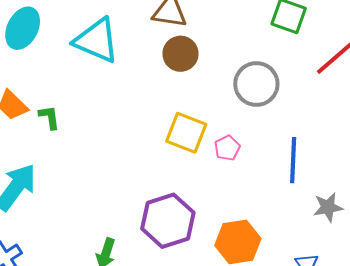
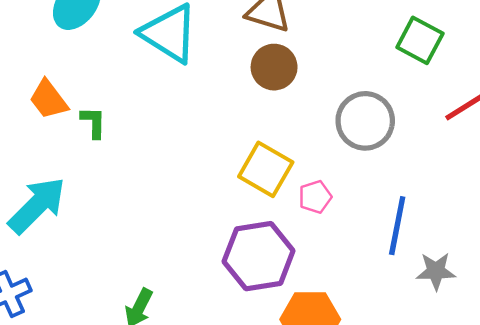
gray star: (328, 207) -> (436, 271), moved
purple hexagon: (168, 221) -> (259, 256), moved

